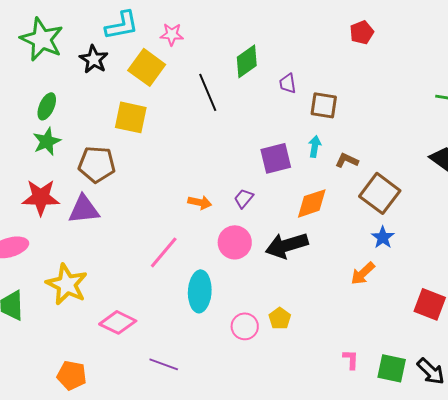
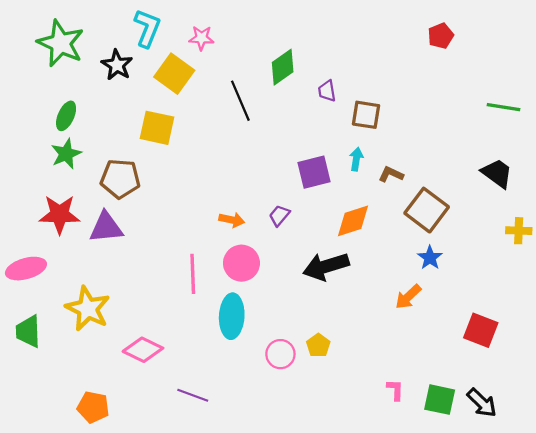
cyan L-shape: (122, 25) -> (147, 28), turned -57
red pentagon: (362, 32) -> (441, 36), moved
pink circle: (235, 242) -> (241, 263), moved
pink line: (164, 252) -> (193, 274), turned -42

